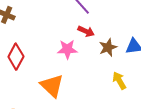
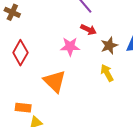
yellow arrow: (119, 81) -> (107, 73), moved

